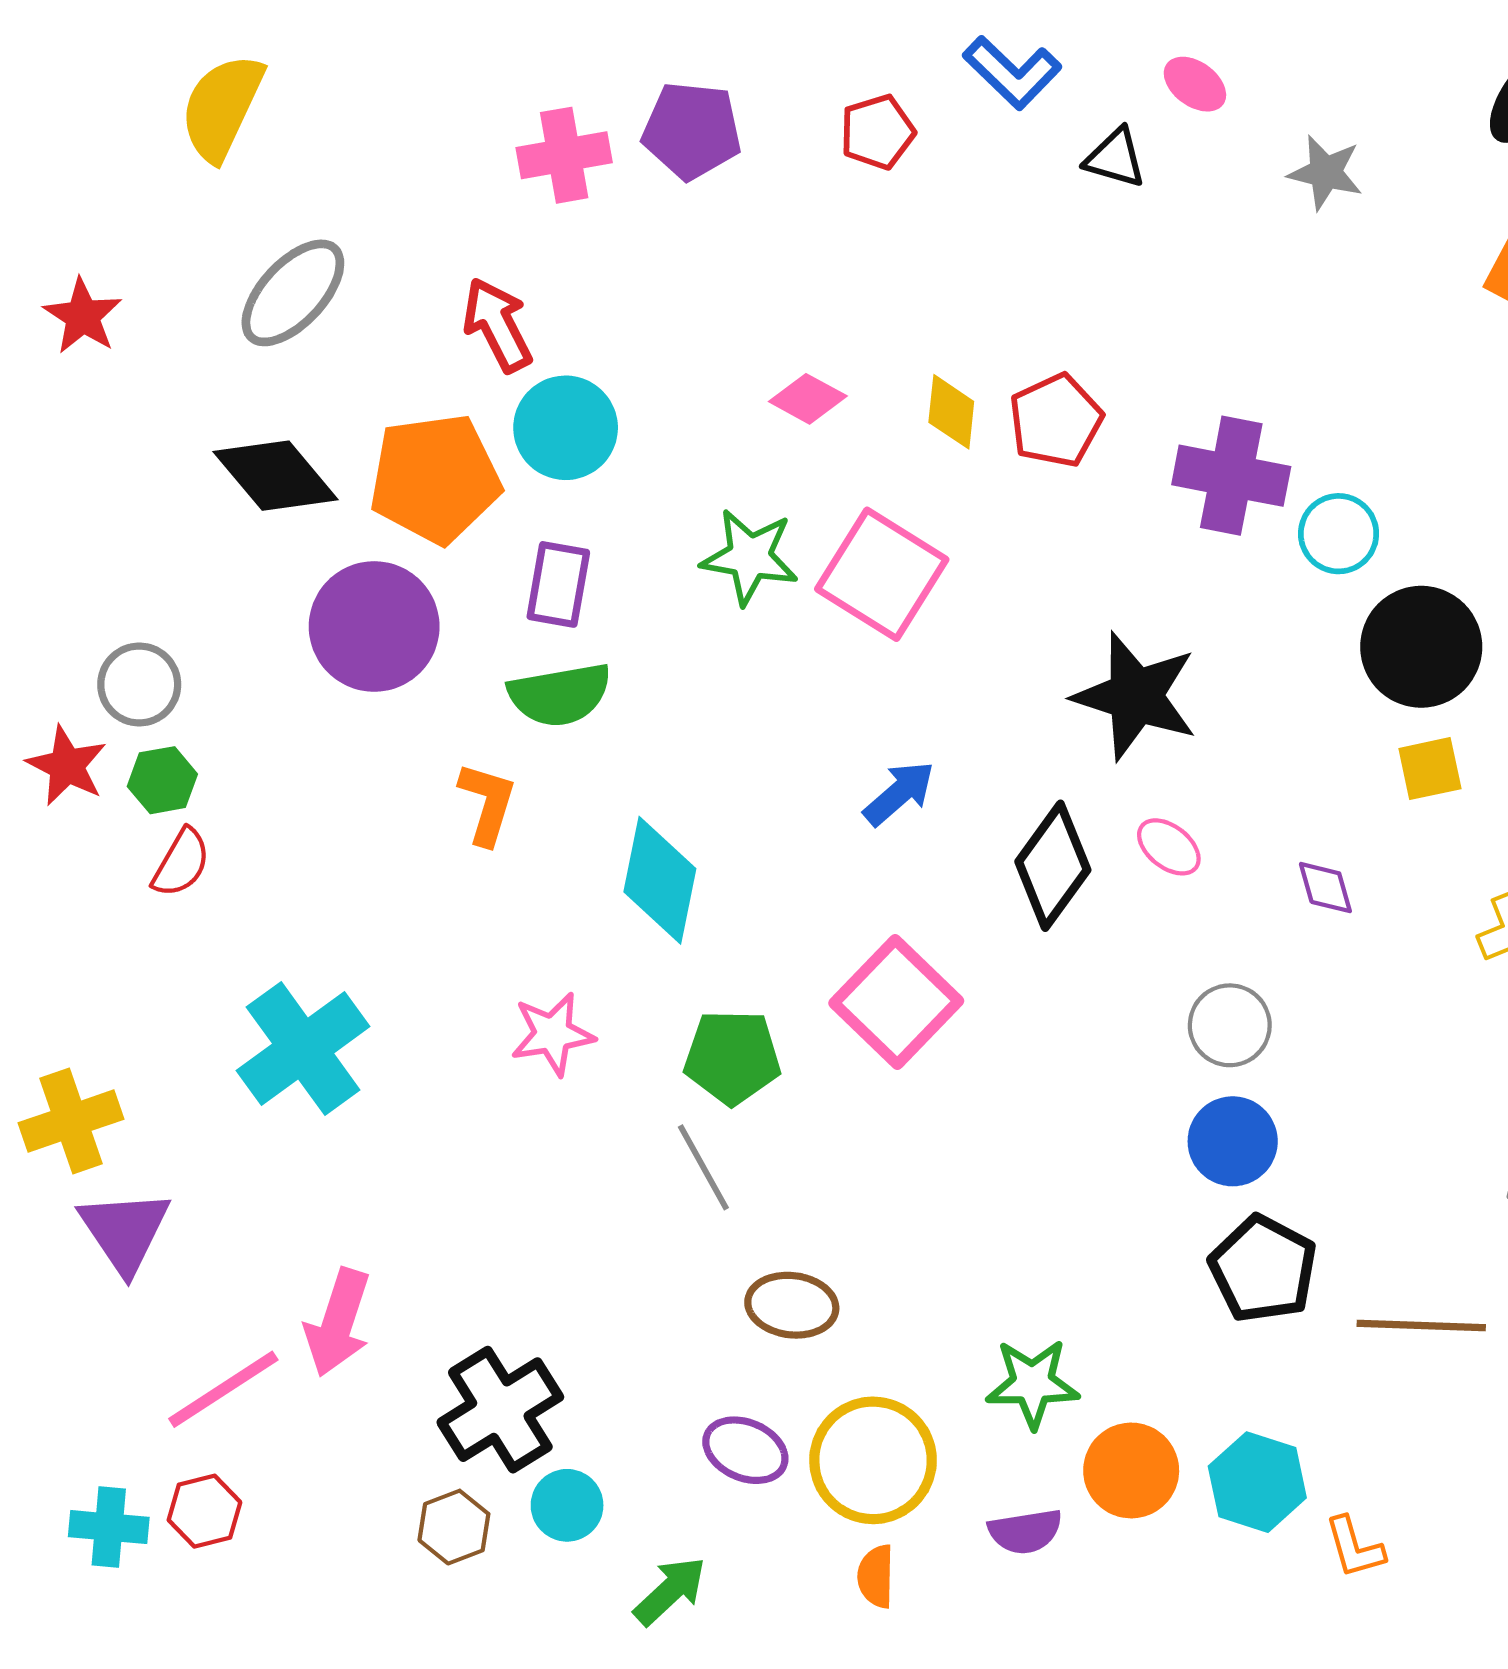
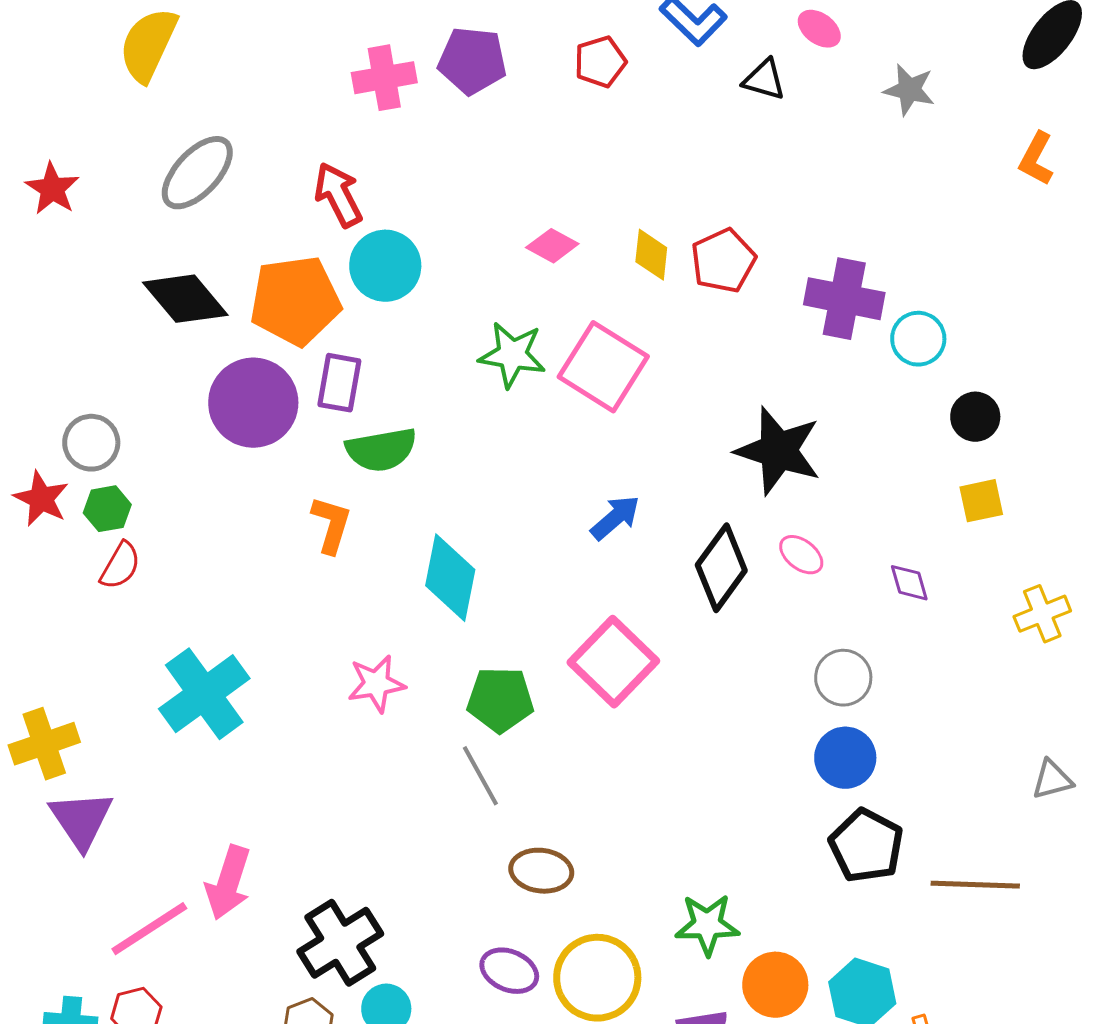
purple rectangle: (558, 584) -> (339, 383), moved
black circle: (1421, 647) -> (975, 417), size x0.6

